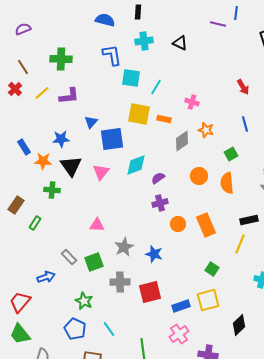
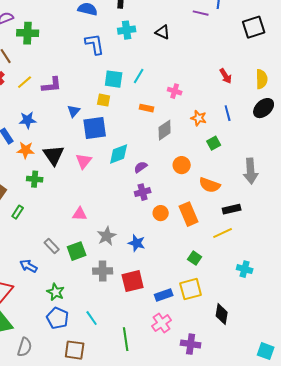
green cross: (61, 59) -> (28, 33), moved
cyan square: (131, 78) -> (114, 79), moved
yellow square: (139, 114) -> (104, 100), moved, size x0.6
orange star: (206, 130) -> (199, 118), moved
blue star: (61, 139) -> (28, 120), moved
orange semicircle: (227, 183) -> (210, 185), moved, turned -65
yellow line: (240, 244) -> (223, 233), turned 42
blue arrow: (46, 277) -> (29, 266), turned -132
green star: (84, 301) -> (56, 292), moved
black diamond: (239, 325) -> (222, 314), turned -35

